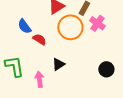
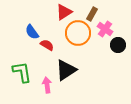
black triangle: (58, 64) -> (66, 70), size x1.6
black circle: (106, 69) -> (118, 45), moved

